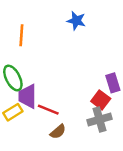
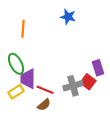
gray cross: (99, 119) -> (73, 86), moved
brown semicircle: (58, 132) -> (44, 105), moved

